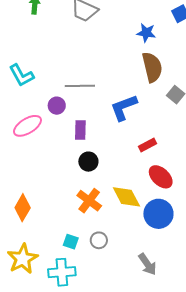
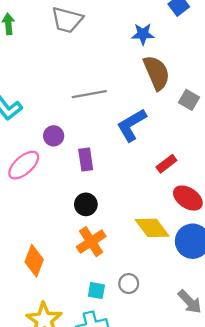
gray line: (80, 86) -> (89, 94), moved
black circle: (88, 162) -> (86, 204), moved
orange cross: (89, 201) -> (91, 242), moved, turned 30

